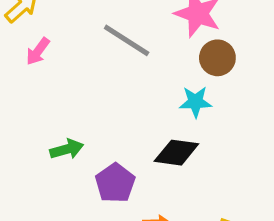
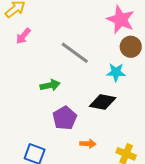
gray line: (127, 40) -> (75, 53), moved
green arrow: (67, 149) -> (50, 85), moved

